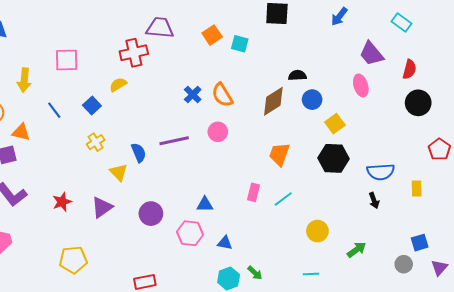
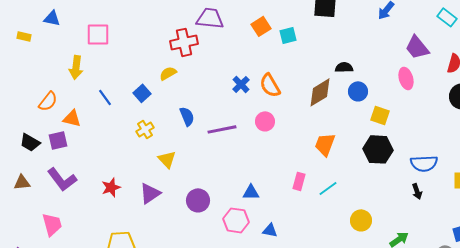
cyan square: (240, 44) -> (288, 35), turned -30
pink square: (67, 60) -> (98, 34), moved
yellow square: (335, 124) -> (380, 115), turned -36
blue semicircle: (139, 153) -> (187, 116), moved

